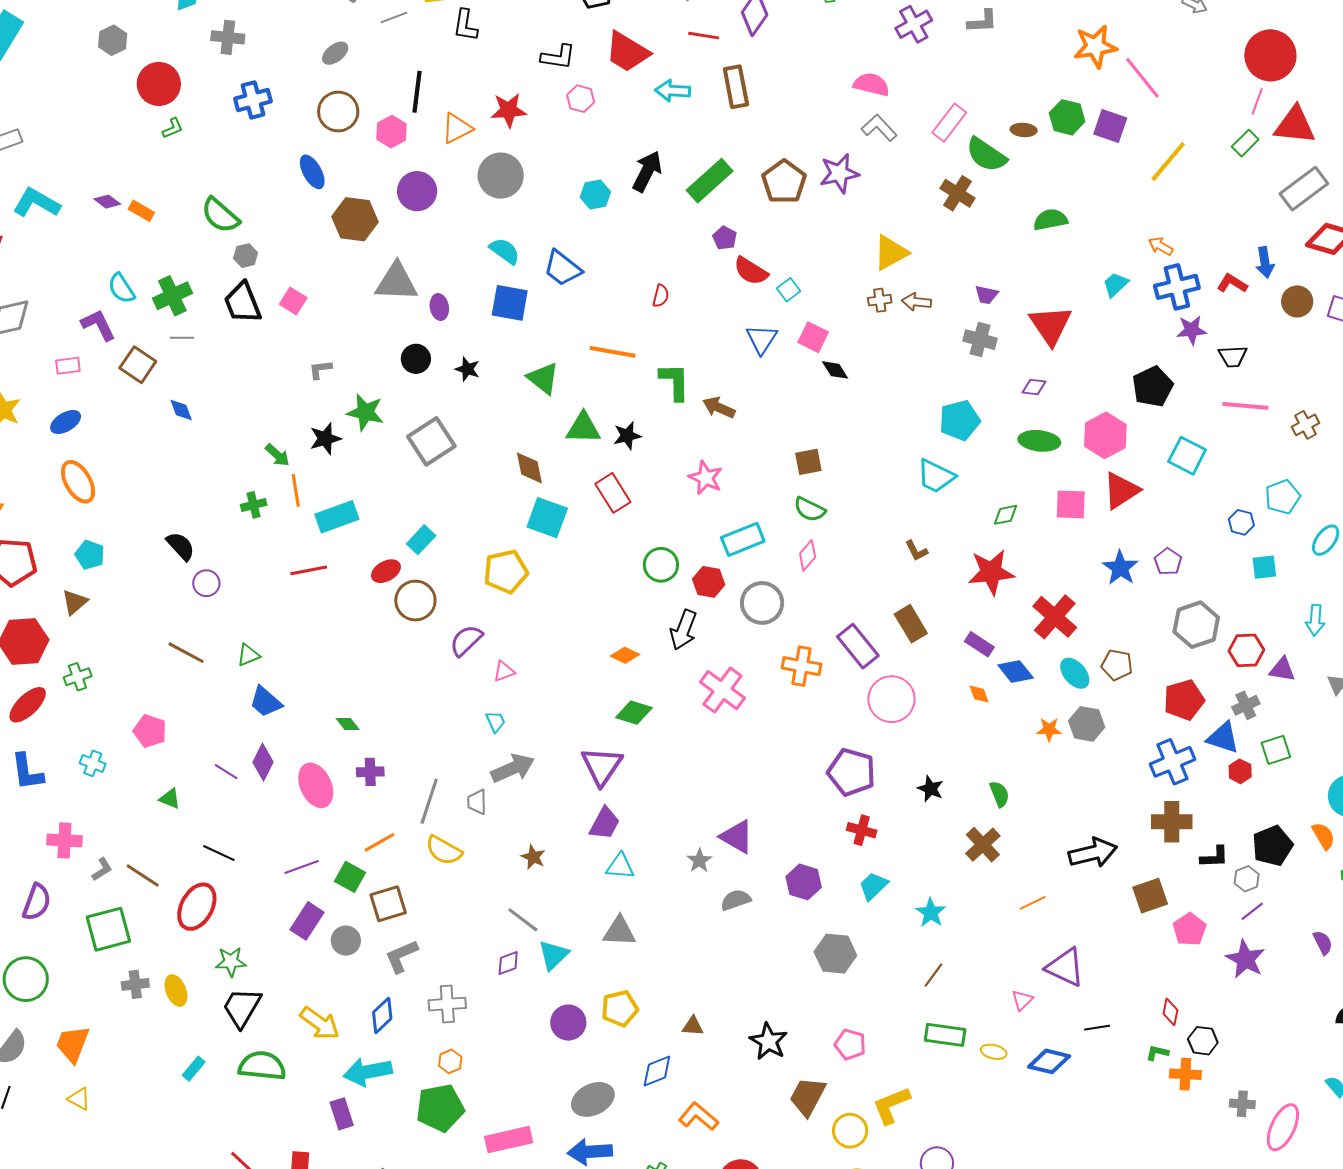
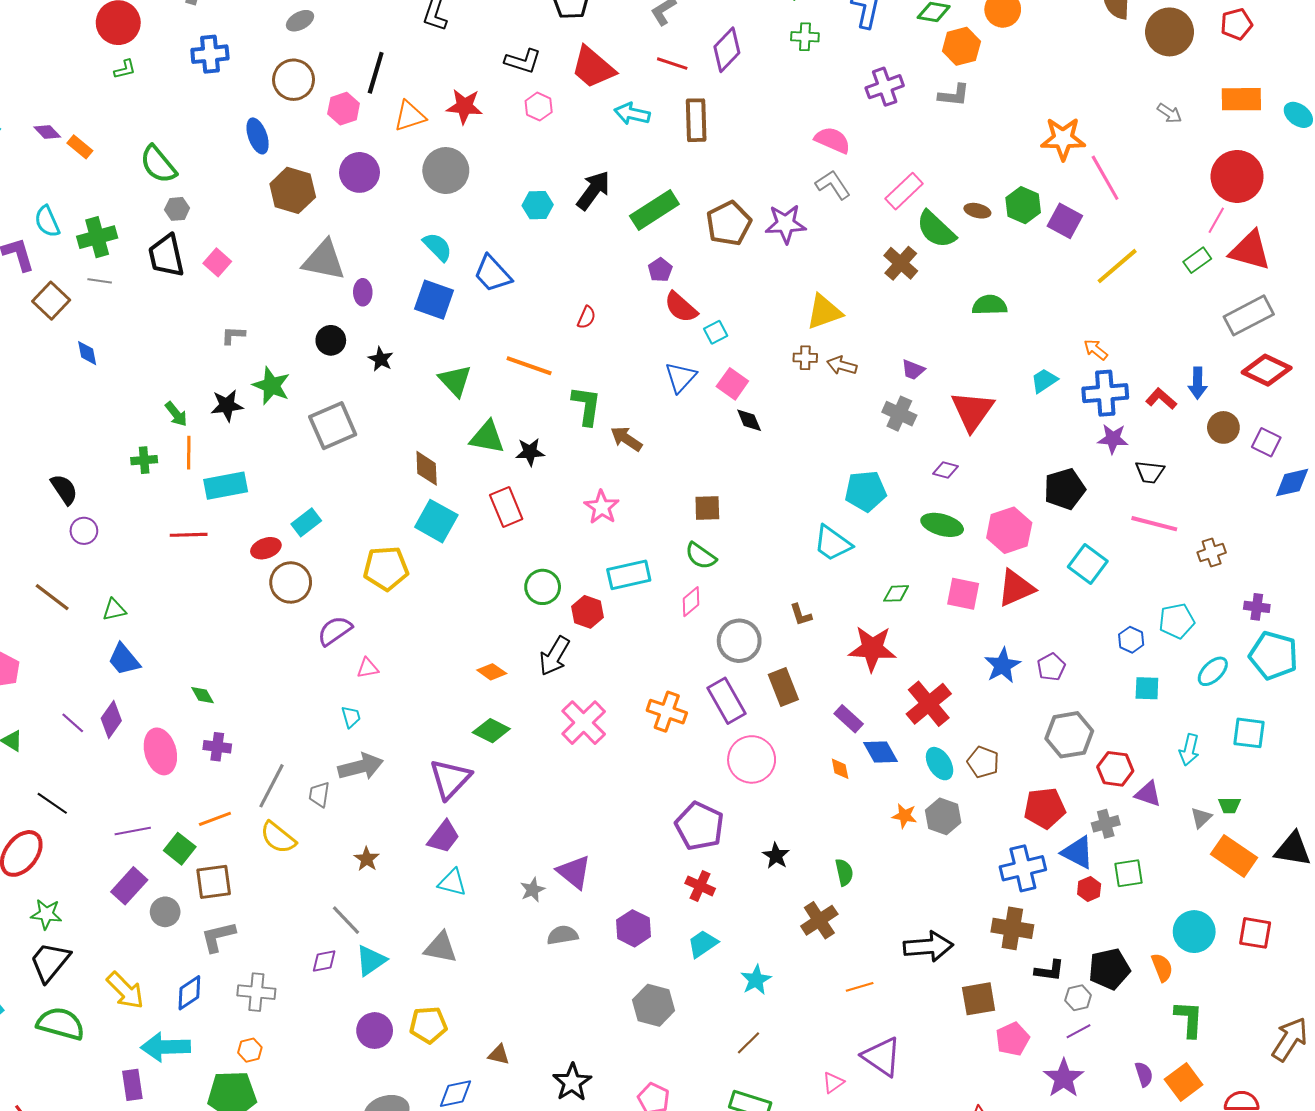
gray circle: (762, 603) -> (739, 641), moved

